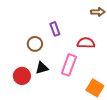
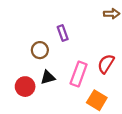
red semicircle: (86, 43) -> (106, 64), moved, turned -60
orange square: (95, 88) -> (97, 100), moved

